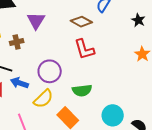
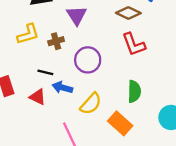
purple circle: (50, 71) -> (88, 60), moved
green semicircle: (82, 90) -> (134, 91), turned -78

